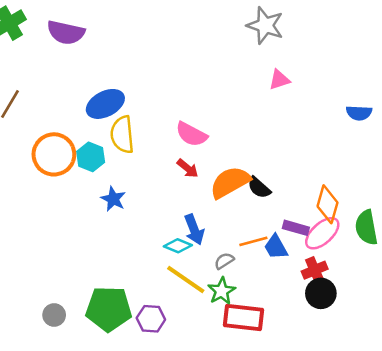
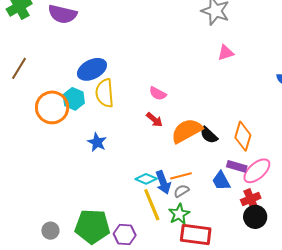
pink semicircle: (191, 134) -> (158, 94), size x0.7
cyan hexagon: (91, 157) -> (74, 99), moved
orange diamond: (328, 204) -> (243, 136), moved
blue arrow: (194, 229) -> (163, 182), moved
orange line: (253, 241) -> (181, 176), moved
yellow line: (186, 279) -> (152, 205), turned 32

